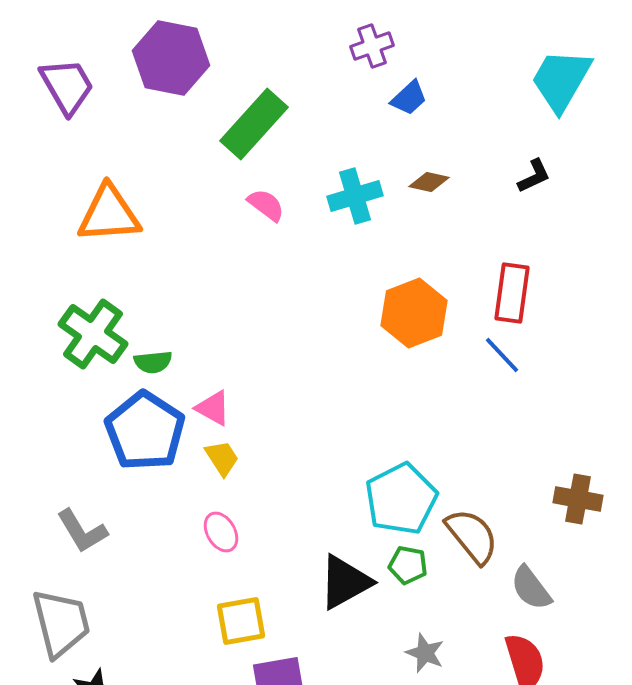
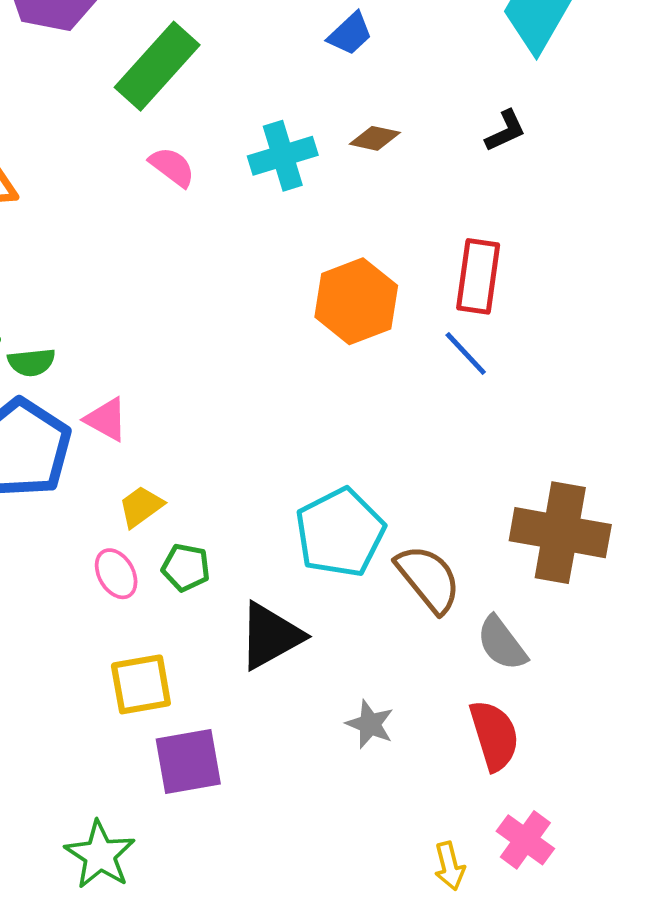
yellow trapezoid: (222, 458) -> (141, 506), moved, turned -93
brown cross: (578, 499) -> (560, 533), size x1.6
green pentagon: (408, 565) -> (186, 567), moved

